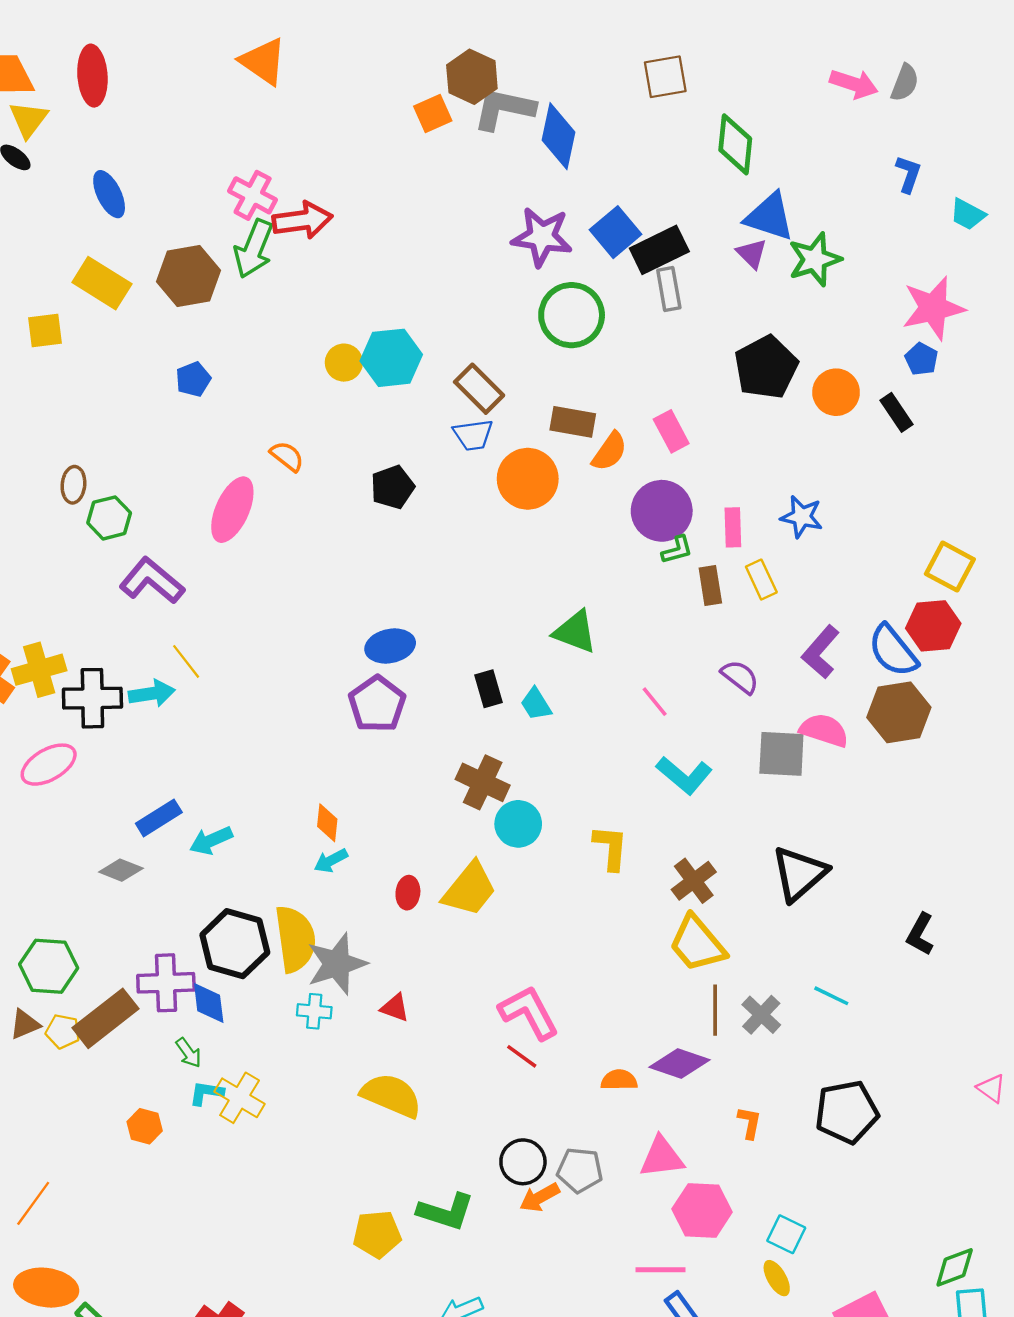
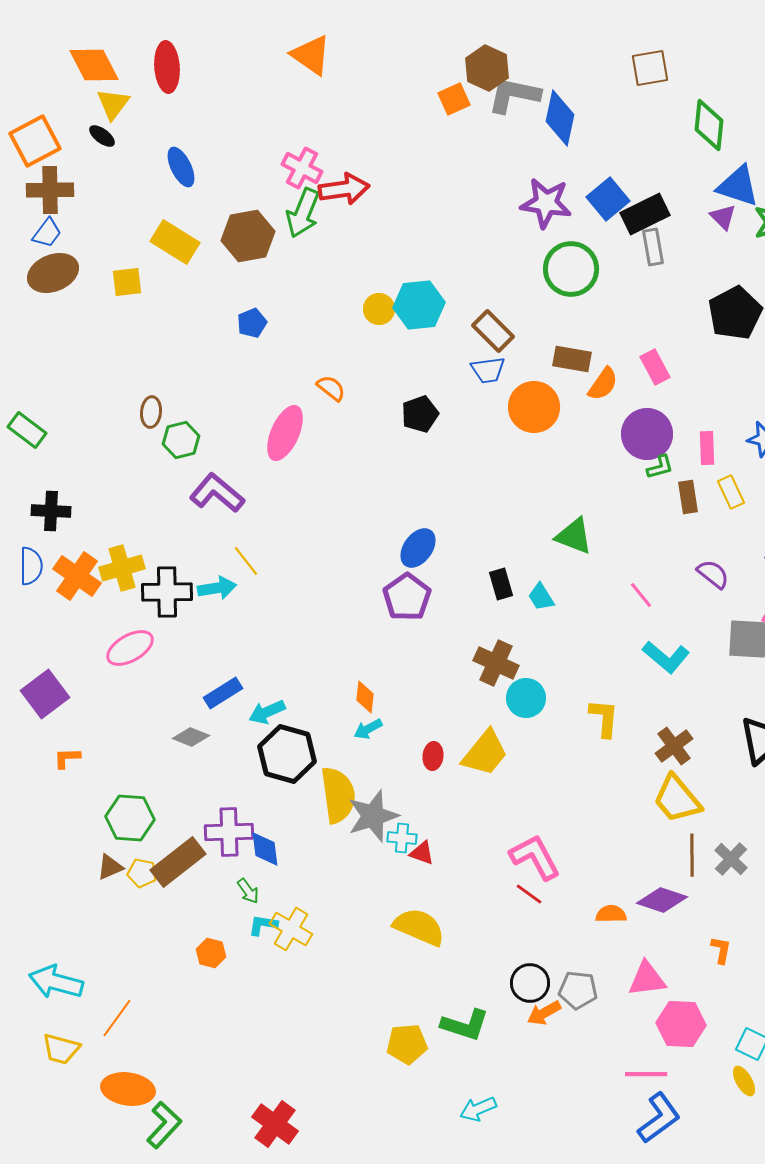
blue ellipse: (390, 646) -> (418, 548), turned -42
black hexagon: (235, 944) -> (287, 754), moved
cyan cross: (314, 1011) -> (402, 838), moved

